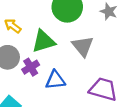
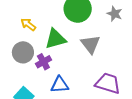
blue triangle: (55, 80) -> (60, 85), moved

